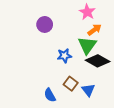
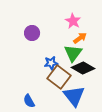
brown square: (71, 84) -> (59, 77), moved, size x1.6
blue triangle: (88, 90) -> (74, 96), size x1.6
blue semicircle: (50, 95) -> (29, 101), moved

